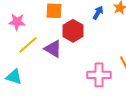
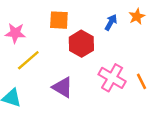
purple triangle: (53, 49) -> (62, 87), moved
pink cross: (99, 75) -> (112, 78), moved, turned 30

